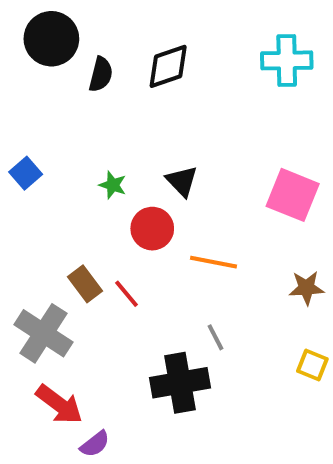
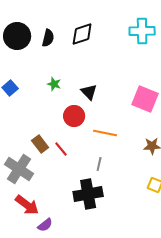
black circle: (51, 39) -> (17, 36), moved
green star: (113, 185) -> (54, 84), moved
gray line: (216, 337) -> (99, 164), moved, turned 40

